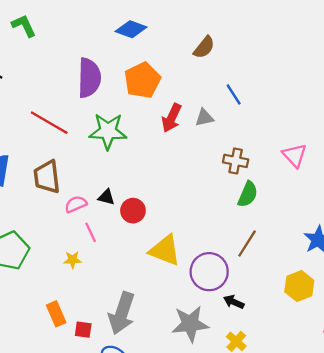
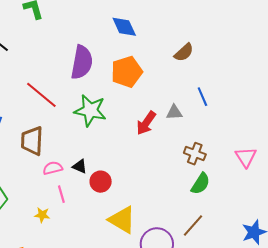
blue diamond: (131, 29) -> (124, 27), turned 36
red arrow: (172, 118) -> (146, 123), moved

